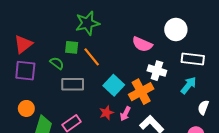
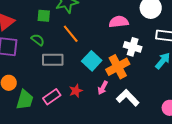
pink semicircle: (142, 44) -> (119, 22), turned 150
green square: (72, 47) -> (44, 16), moved
red star: (106, 113) -> (76, 91), moved

